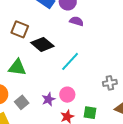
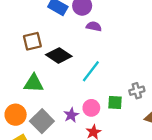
brown square: (20, 29) -> (32, 41), turned -30
gray square: (22, 102) -> (42, 121), size x1.5
green square: (90, 113) -> (115, 102), moved

